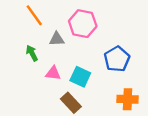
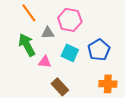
green arrow: (32, 53) -> (27, 45), size x1.6
cyan square: (80, 77) -> (70, 53), moved

